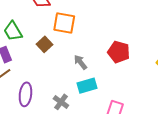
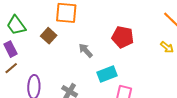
cyan rectangle: (87, 86) -> (107, 74), moved

